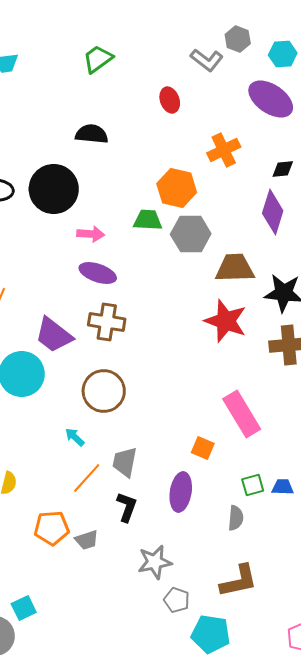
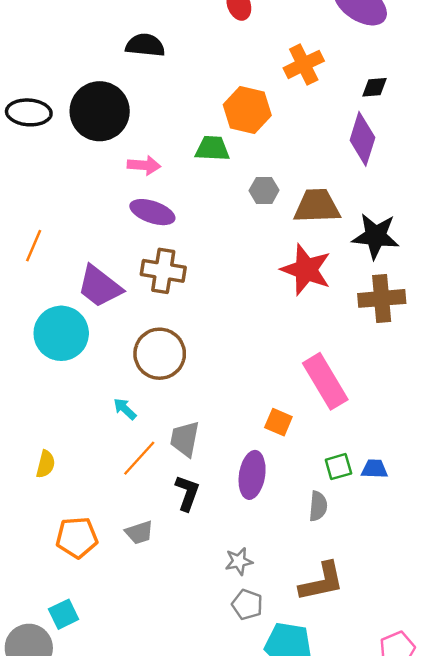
gray hexagon: (191, 234) -> (264, 190), moved, size x0.6
orange pentagon: (52, 528) -> (77, 537), moved
gray star: (155, 562) -> (239, 561), moved, size x0.7

